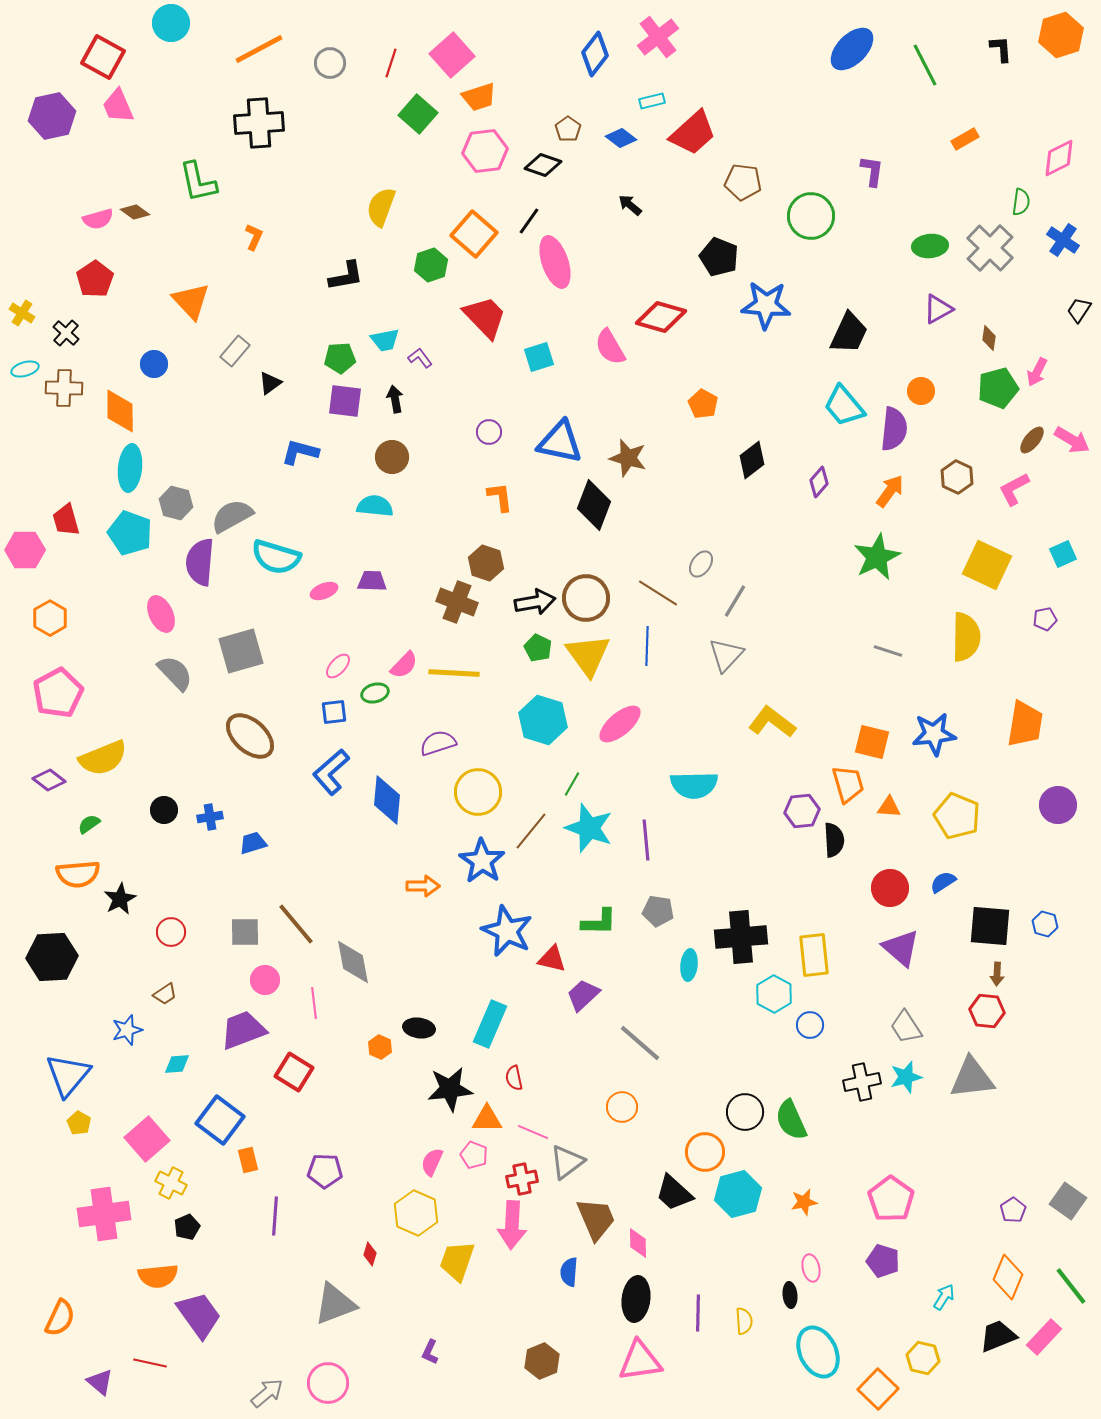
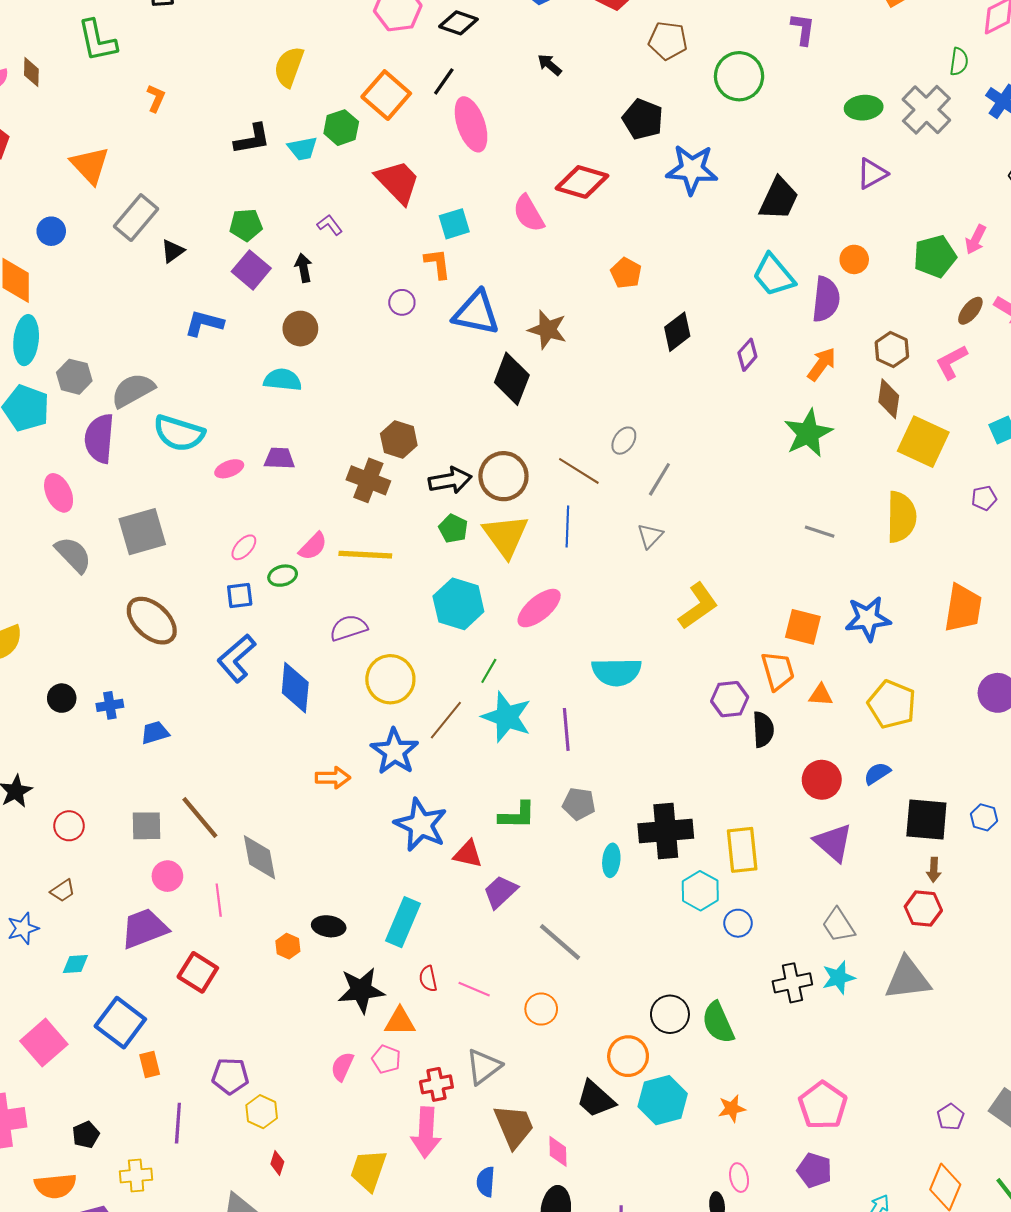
brown diamond: (135, 212) -> (31, 72), turned 56
brown diamond: (989, 338) -> (889, 399), moved, size x1.5
cyan trapezoid: (385, 340) -> (302, 148), moved
gray rectangle: (235, 351) -> (136, 218), size x1.4
purple square: (345, 401) -> (251, 270), turned 33
orange L-shape: (500, 497) -> (438, 264), moved
gray triangle: (726, 655) -> (650, 536), size x0.7
yellow L-shape: (772, 722) -> (698, 606), turned 108
pink line: (533, 1132) -> (474, 989), moved
yellow cross: (171, 1183) -> (136, 1175), moved, turned -32
yellow hexagon: (416, 1213) -> (262, 1112), moved, size x0.7

